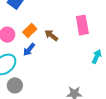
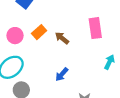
blue arrow: (29, 50) -> (62, 74), moved

